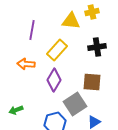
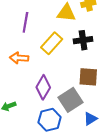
black cross: (97, 47) -> (83, 40), moved
purple diamond: (54, 80) -> (43, 87), moved

